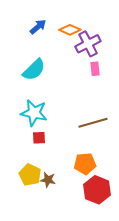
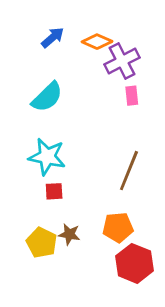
brown line: (93, 123) -> (129, 171), turned -52
brown star: (48, 180) -> (69, 234), moved

